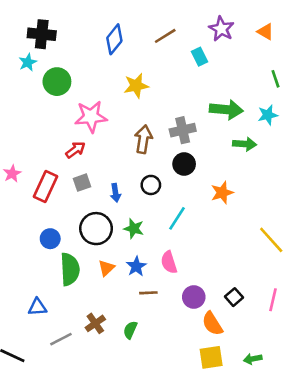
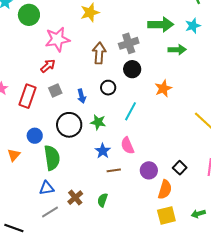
orange triangle: (106, 268) -> (14, 155), moved
blue triangle: (37, 307) -> (47, 188), moved
orange semicircle: (212, 324) -> (165, 190), turned -126

